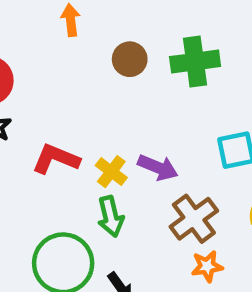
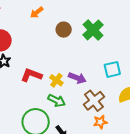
orange arrow: (71, 20) -> (37, 12), turned -120
green cross: (195, 62) -> (93, 30), turned -35
green arrow: (111, 216) -> (56, 100), turned -48

